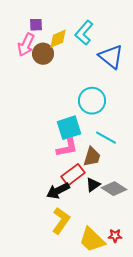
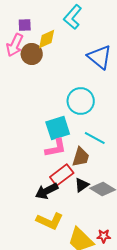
cyan L-shape: (84, 33) -> (73, 17), moved
yellow L-shape: (61, 221) -> (50, 221), turned 80

